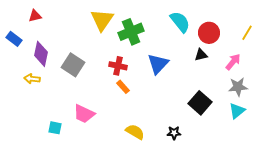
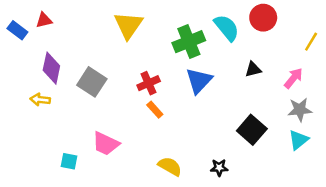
green cross: (131, 32) -> (189, 42), moved
red circle: (209, 33) -> (263, 18), moved
blue rectangle: (14, 39) -> (17, 30), moved
red cross: (118, 66) -> (149, 83), turned -36

